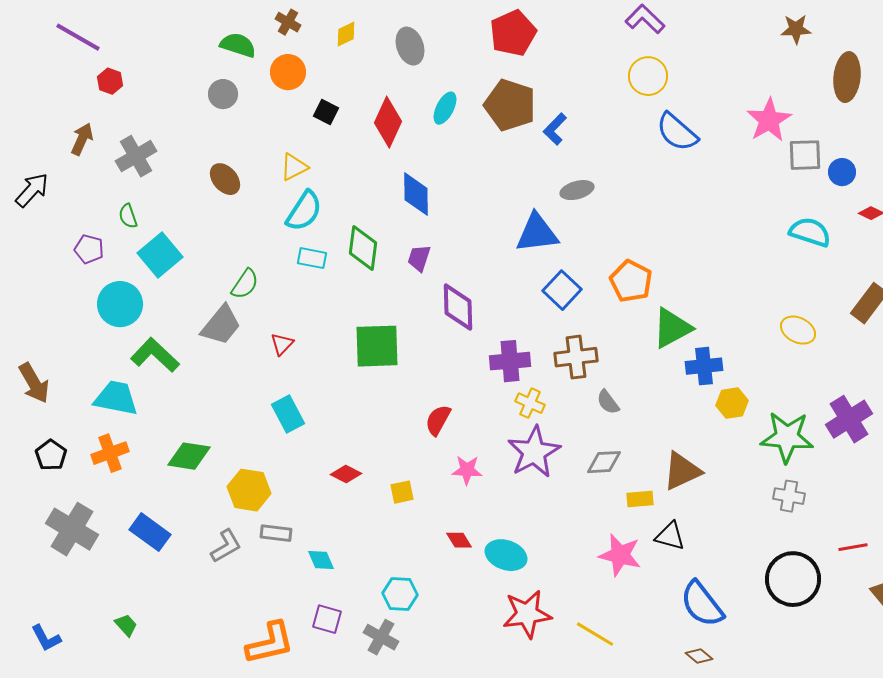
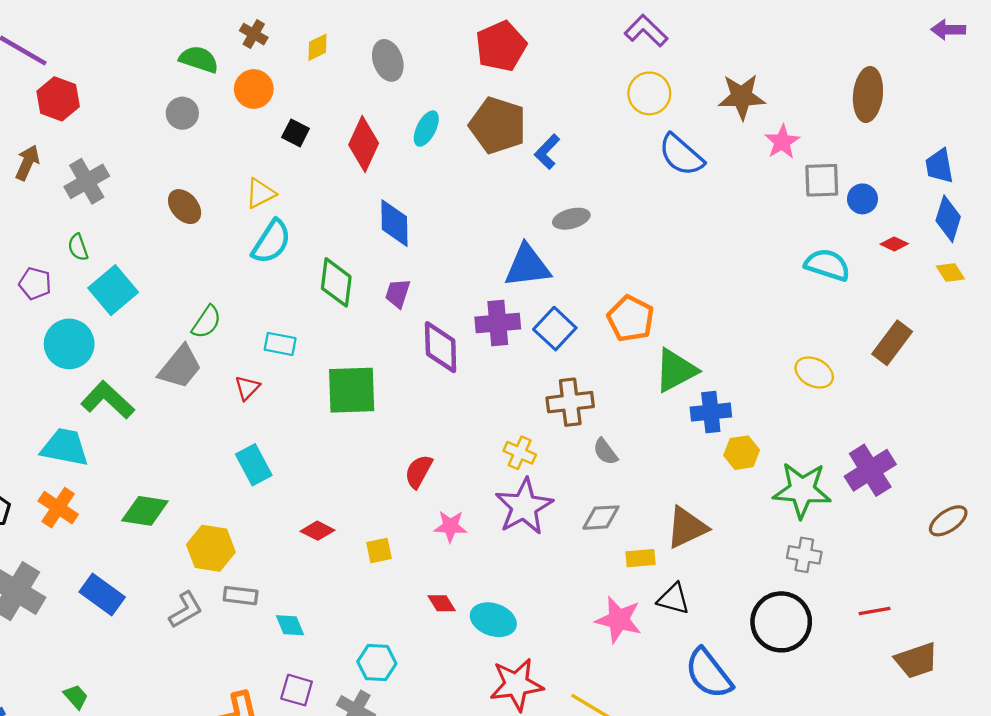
brown star: (796, 29) -> (742, 97), moved, size x1.4
red hexagon: (110, 81) -> (58, 99), size x1.5
pink star: (769, 120) -> (782, 142), size x0.7
cyan rectangle: (312, 258) -> (280, 344), moved
purple cross: (510, 361) -> (498, 323), moved
orange cross: (110, 453) -> (58, 508), turned -36
black circle: (793, 579) -> (781, 622), moved

